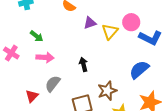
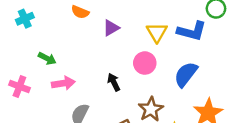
pink circle: (131, 22) -> (145, 63), moved
yellow triangle: (110, 32) -> (157, 32), moved

